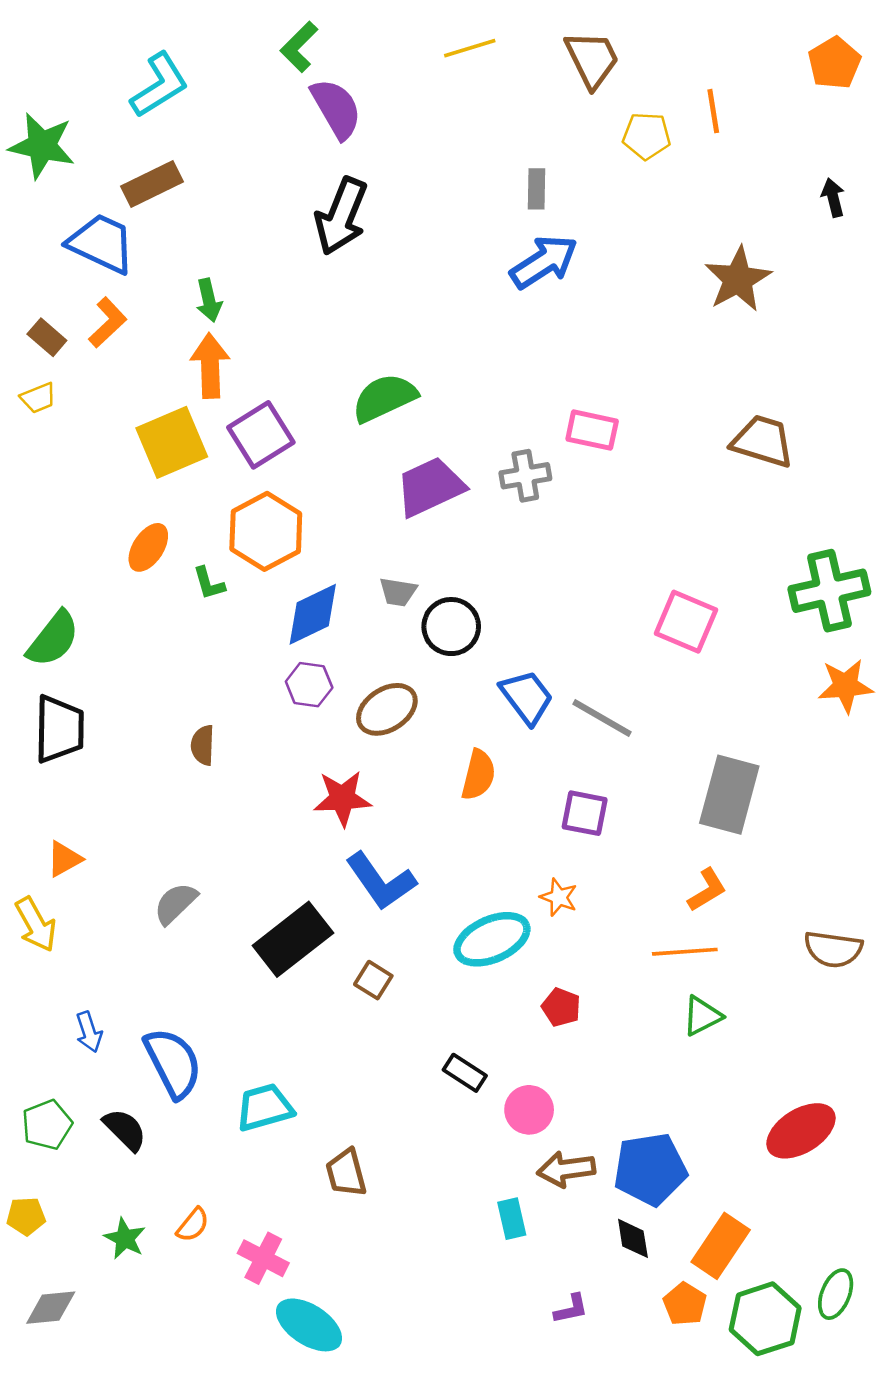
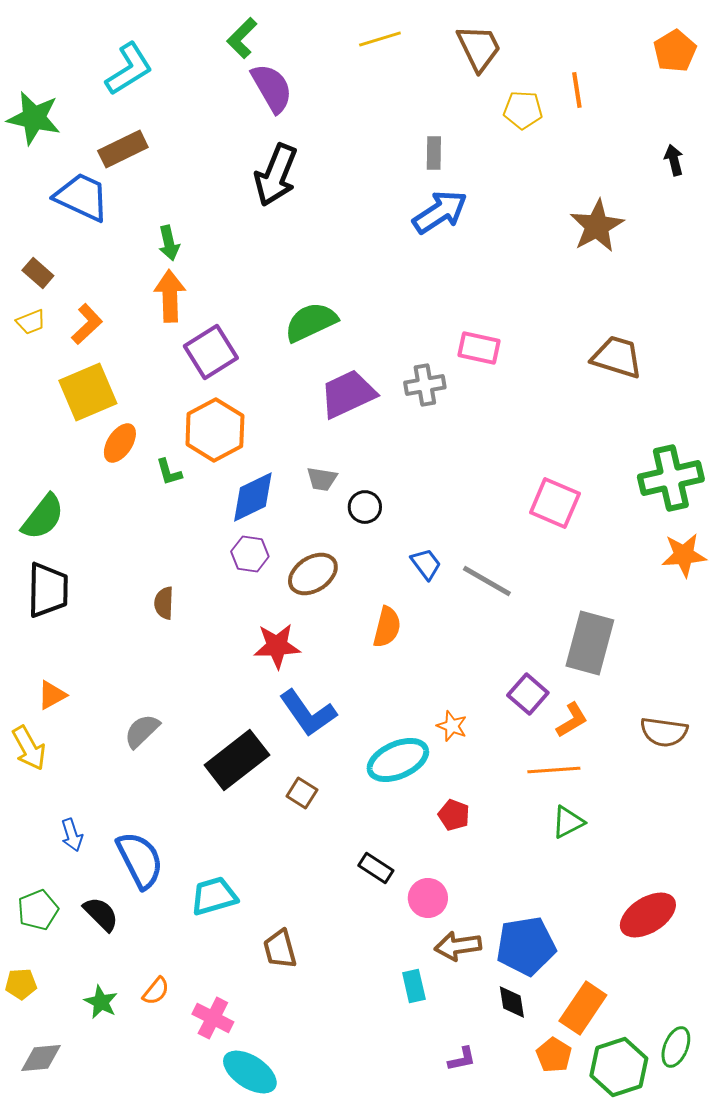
orange L-shape: (108, 322) -> (87, 324), moved
yellow square: (172, 442) -> (88, 392), moved
black circle: (451, 627) -> (365, 507), size x0.7
blue trapezoid: (527, 697) -> (426, 564), size x0.7
purple square: (585, 813) -> (528, 694), moved, turned 30
brown semicircle: (833, 949) -> (664, 732), moved

